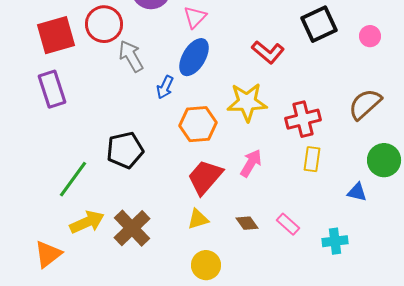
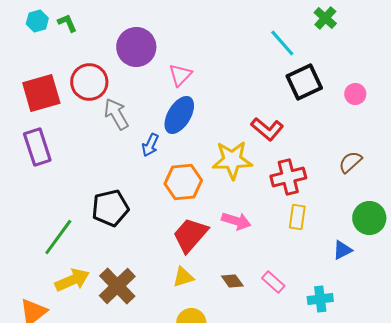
red L-shape: (268, 52) -> (267, 129), moved
brown semicircle: (365, 104) -> (350, 162), size x0.7
pink arrow: (251, 163) -> (236, 221), turned 76
blue triangle: (357, 192) -> (342, 250), turned -40

